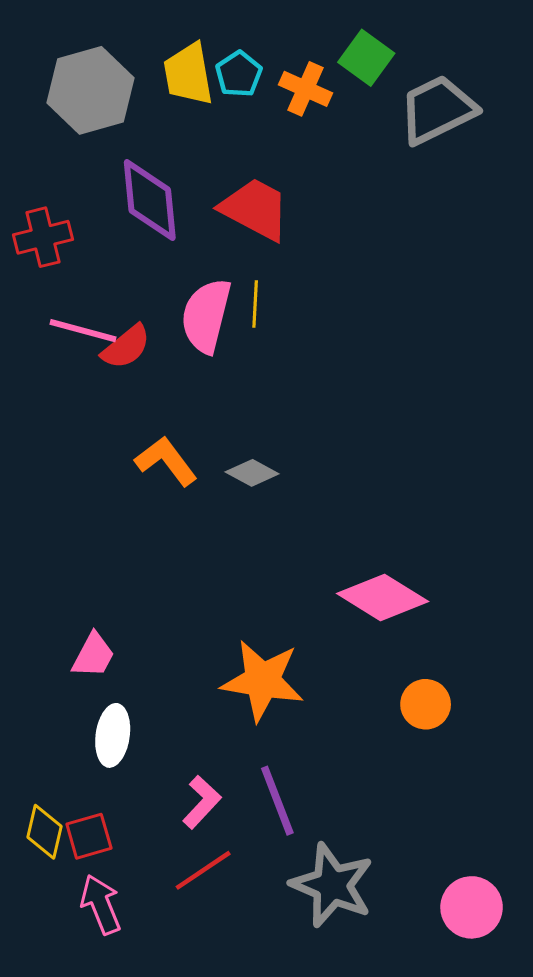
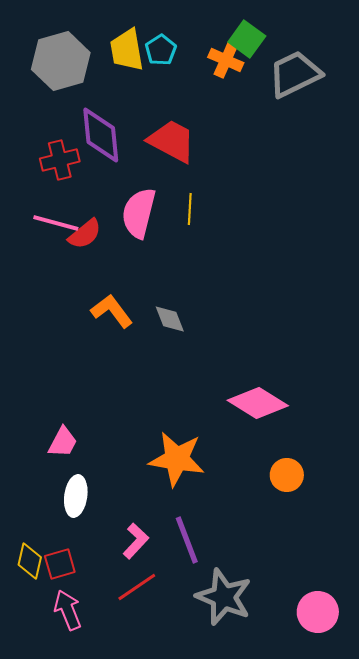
orange cross: (305, 89) -> (226, 60), moved
red cross: (43, 237) -> (60, 160), moved
yellow line: (255, 304) -> (190, 209), moved
gray diamond: (252, 473) -> (170, 319), turned 40

